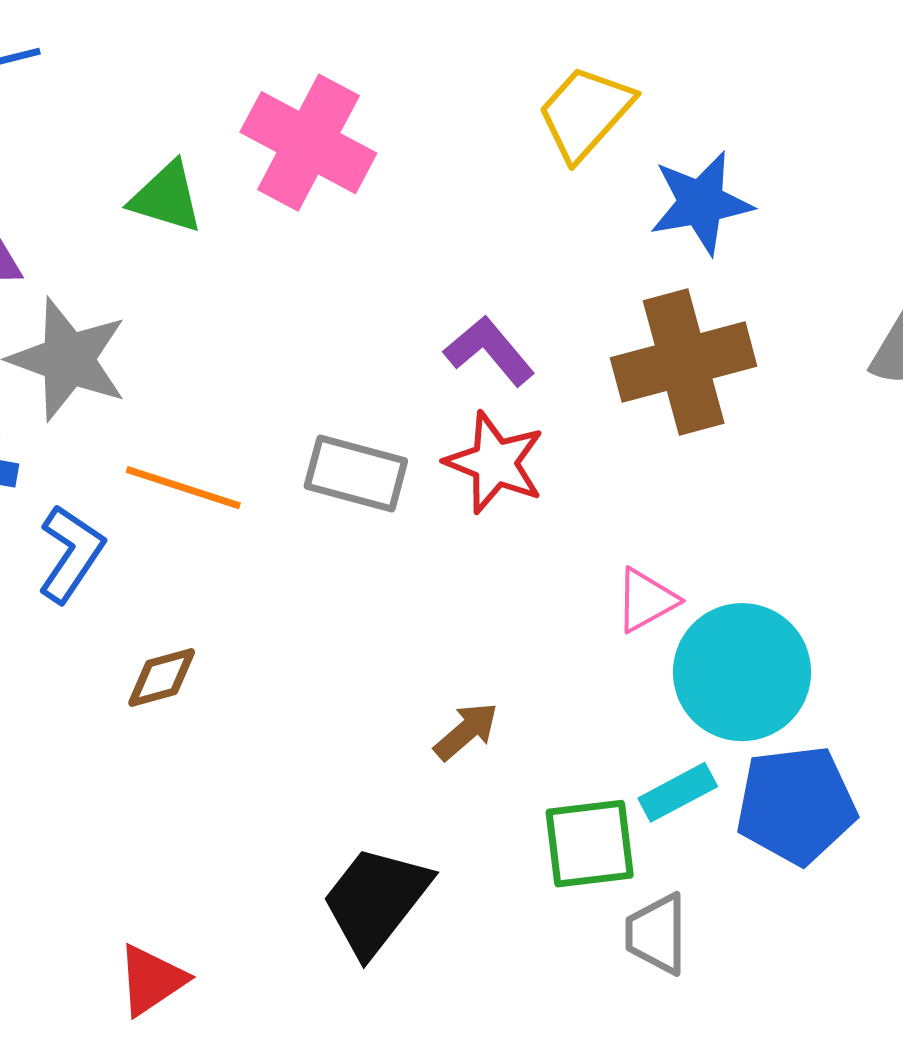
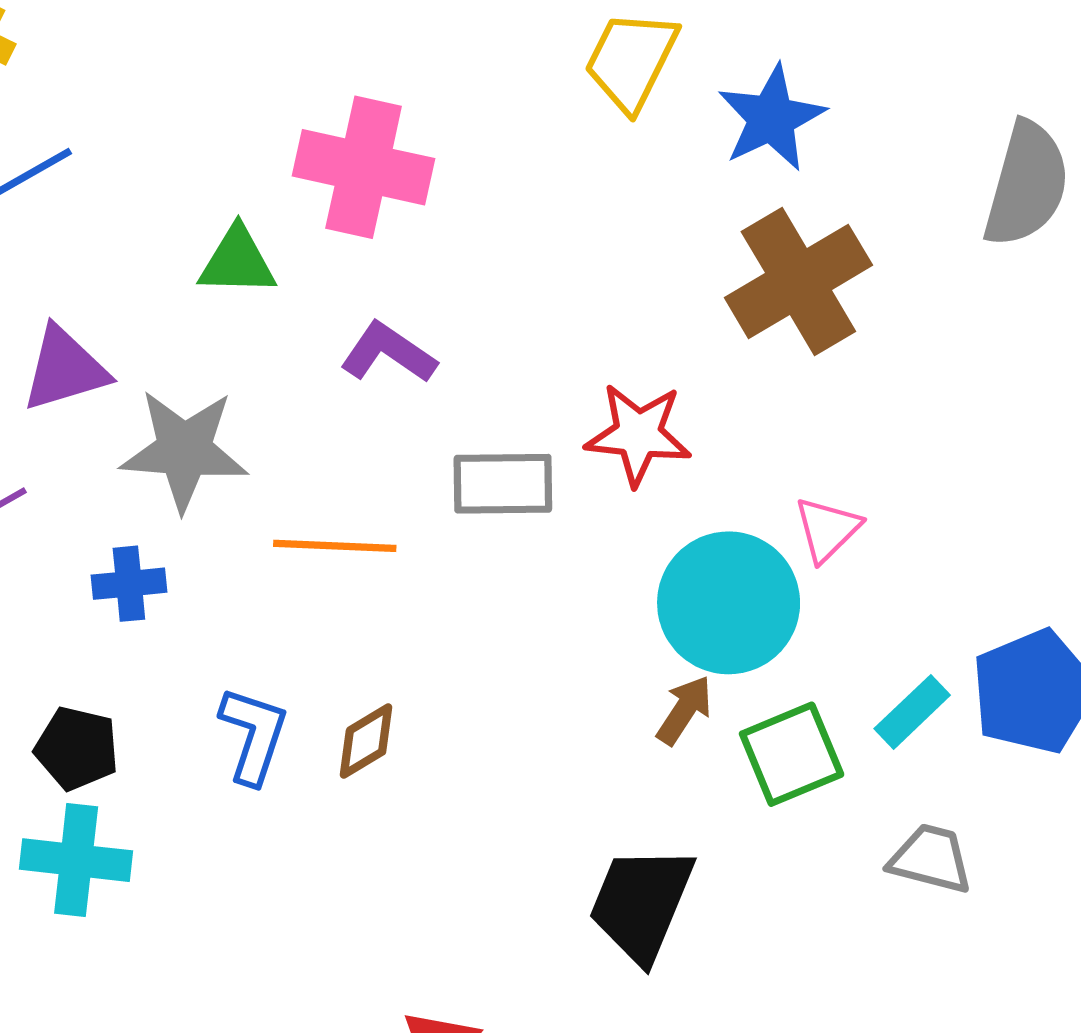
purple L-shape: (489, 351) -> (388, 353), moved
blue L-shape: (71, 554) -> (254, 735), moved
cyan circle: (742, 672) -> (729, 603), moved
green square: (590, 844) -> (792, 754), moved
gray trapezoid: (657, 934) -> (931, 859), turned 120

